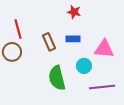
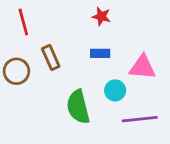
red line: (18, 29) -> (23, 22), moved
brown rectangle: (49, 42) -> (51, 58), moved

